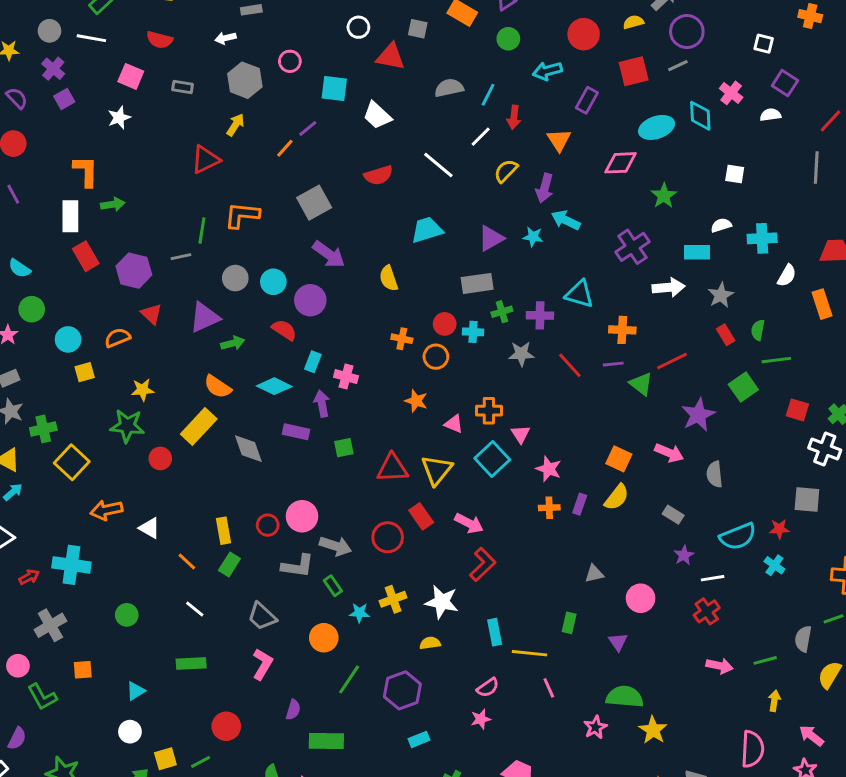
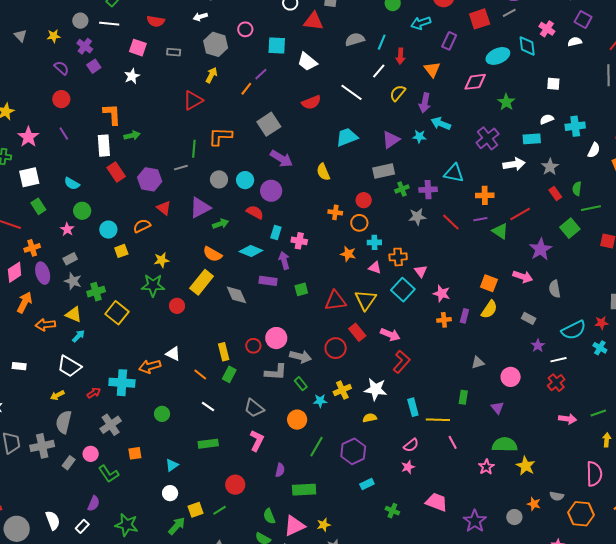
cyan cross: (473, 332) -> (374, 242), moved
orange arrow: (106, 510) -> (150, 366), moved

